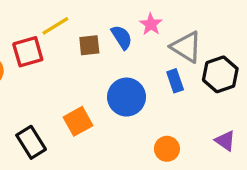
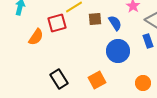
blue semicircle: (122, 37) -> (115, 23), moved
orange square: (78, 121) -> (97, 80), moved

